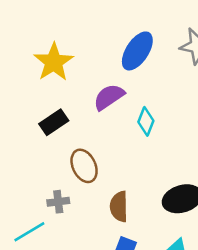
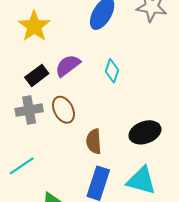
purple semicircle: (109, 97) -> (68, 66), moved
gray cross: (58, 202) -> (29, 110), moved, size x1.5

